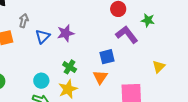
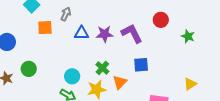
purple L-shape: (127, 35) -> (132, 33), moved
blue triangle: (43, 36) -> (82, 33), turned 35
orange triangle: (100, 77) -> (120, 82), moved

